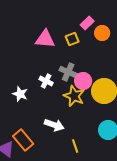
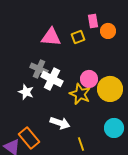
pink rectangle: (87, 23) -> (93, 21), turned -56
gray cross: (68, 72) -> (39, 69), moved
white cross: (46, 81) -> (52, 79), size x1.5

